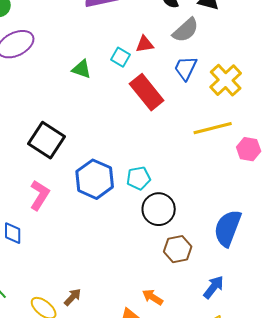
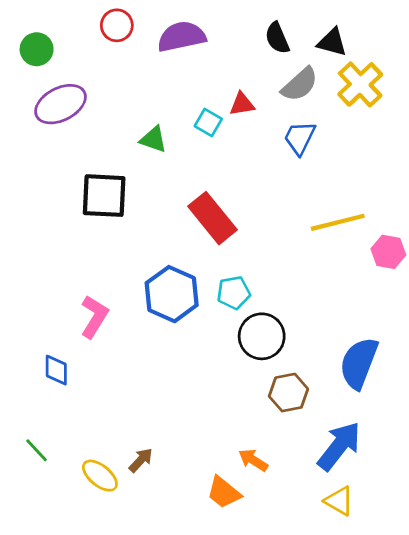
yellow cross: (226, 80) -> (360, 84), moved
red rectangle: (147, 92) -> (212, 218), moved
black square: (47, 140) -> (104, 196), moved, turned -30
blue arrow: (214, 287) -> (339, 446), size x1.5

